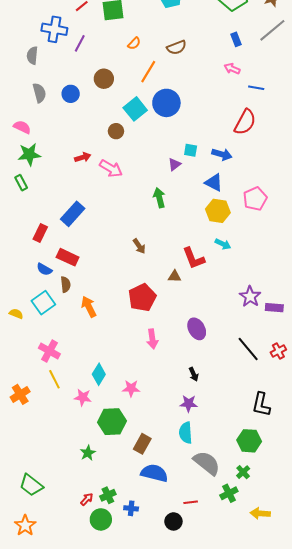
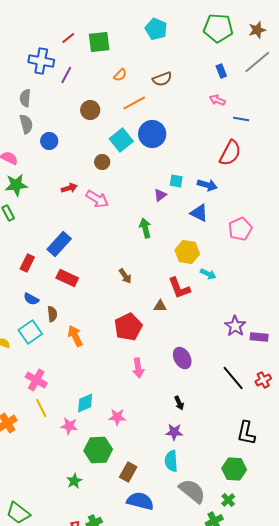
gray semicircle: (32, 56) -> (25, 98), moved
orange line: (148, 72) -> (134, 103), turned 30
blue circle: (71, 94) -> (49, 141), moved
yellow hexagon: (218, 211) -> (187, 252), moved
red rectangle: (68, 257) -> (67, 278), moved
cyan diamond: (99, 374) -> (85, 403), turned 35

